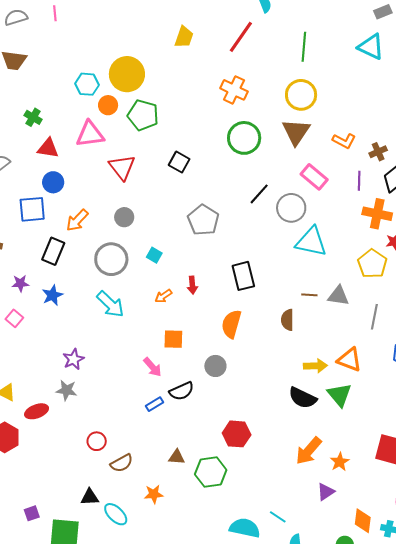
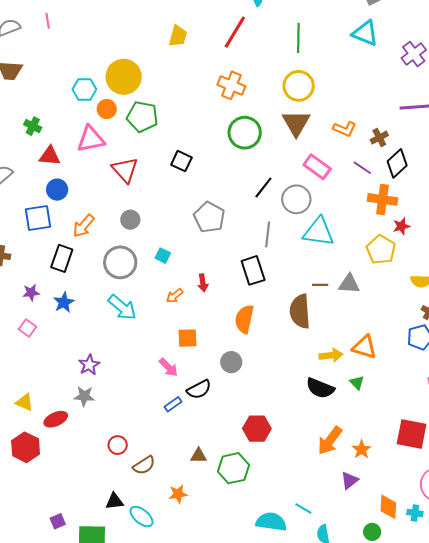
purple line: (359, 181) -> (362, 168), turned -54
gray line: (374, 317) -> (268, 234), moved
brown semicircle: (287, 320) -> (300, 311), size x1.6
green triangle: (340, 395) -> (357, 383), size x0.6

